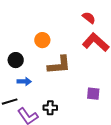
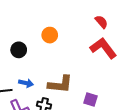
brown L-shape: (59, 65) -> (60, 84), moved
blue arrow: (24, 81) -> (26, 83), moved

